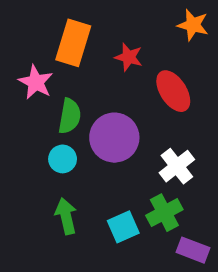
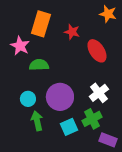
green semicircle: (70, 116) -> (39, 65), turned -102
purple circle: (114, 138) -> (60, 97), moved
cyan circle: (63, 159) -> (28, 99), moved

